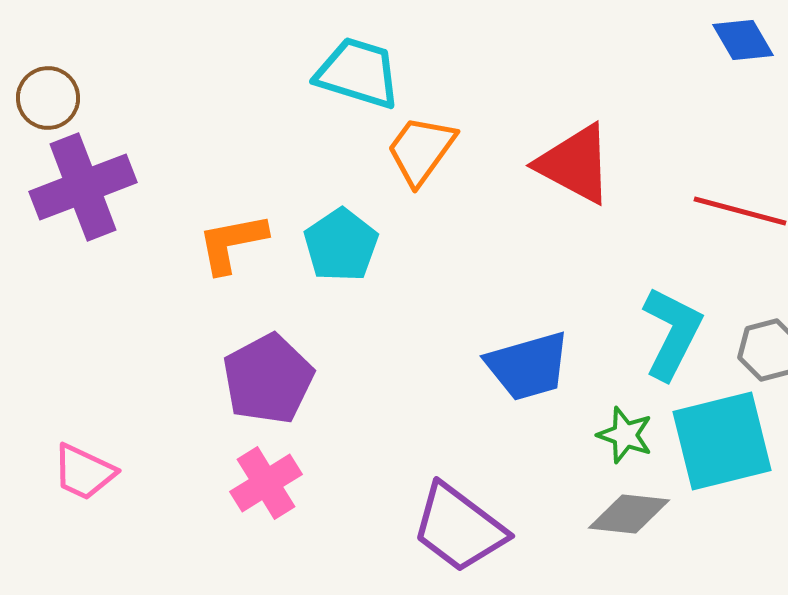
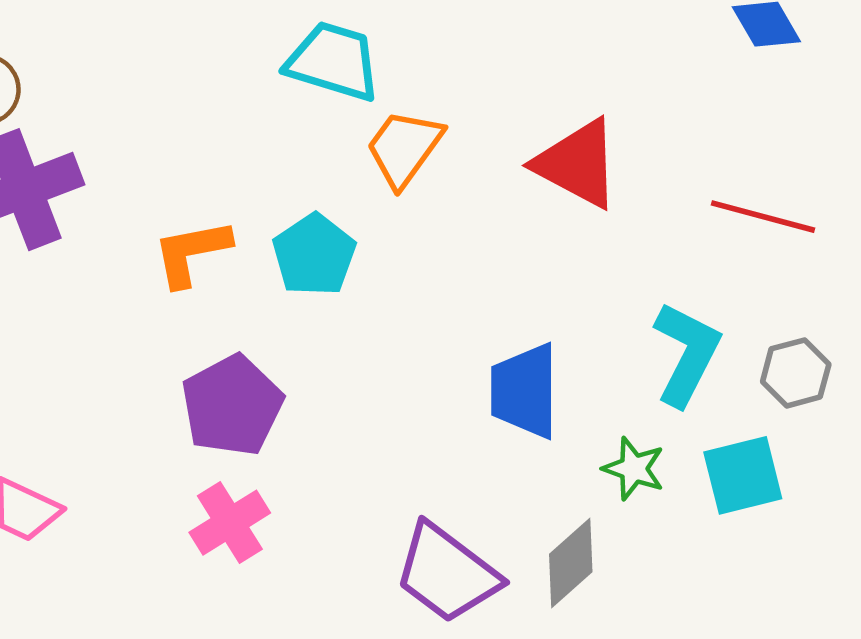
blue trapezoid: (528, 366) -> (525, 391), turned 106
cyan square: (722, 441) -> (743, 475), size x0.7
gray diamond: (629, 514) -> (571, 563), moved, turned -48

